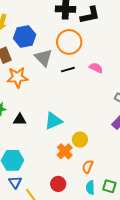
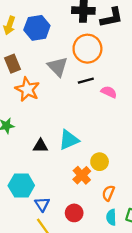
blue hexagon: (25, 36) -> (37, 28), moved
pink semicircle: (96, 68) -> (109, 92), moved
orange star: (17, 77) -> (27, 89), turned 30
black triangle: (20, 120) -> (40, 146), moved
blue triangle: (15, 182) -> (42, 204), moved

